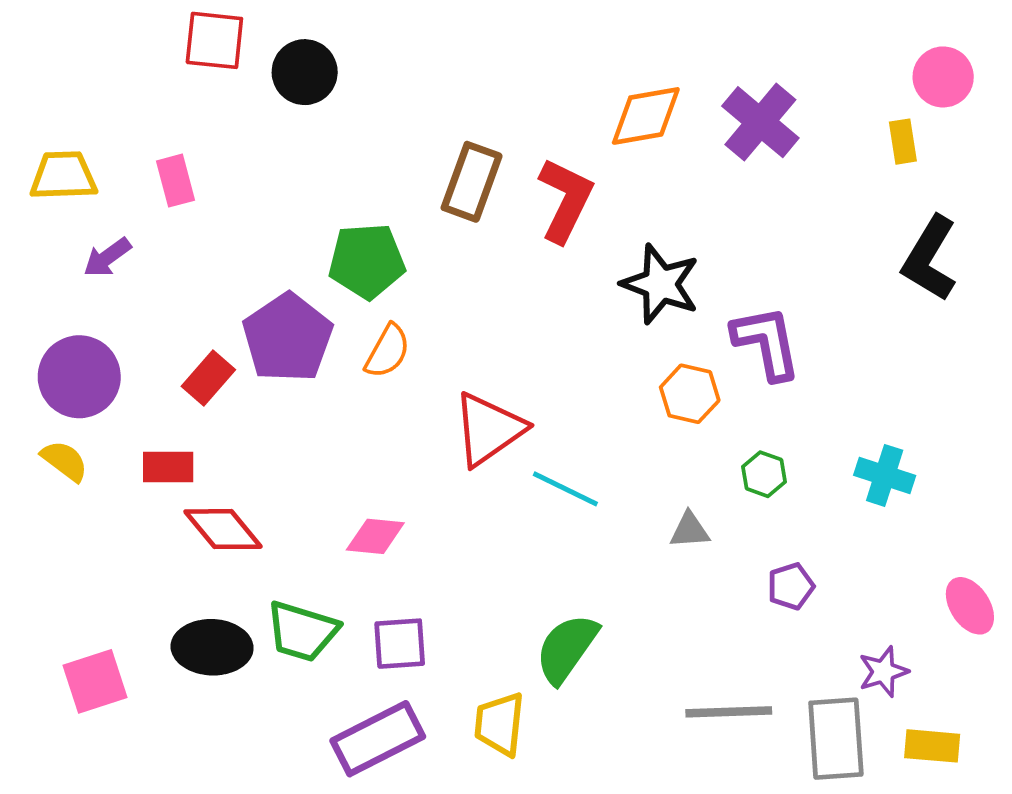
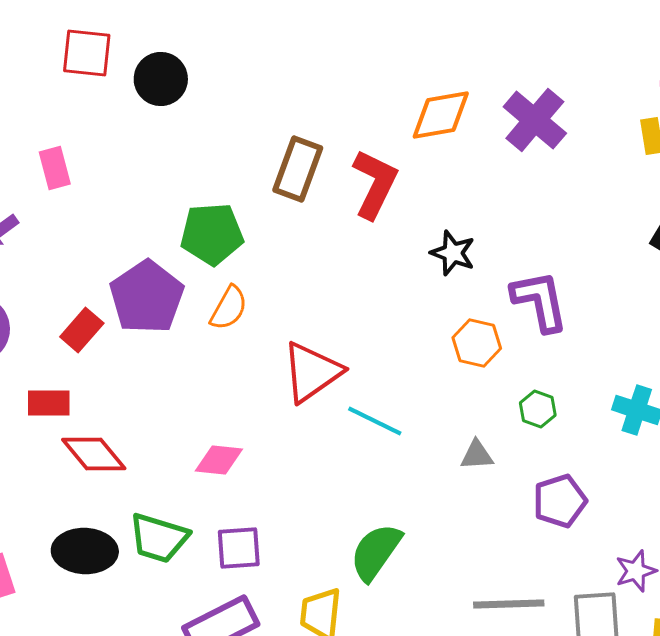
black star: (660, 284) -> (453, 253), size x0.7
purple pentagon: (791, 586) -> (560, 501), size x1.4

